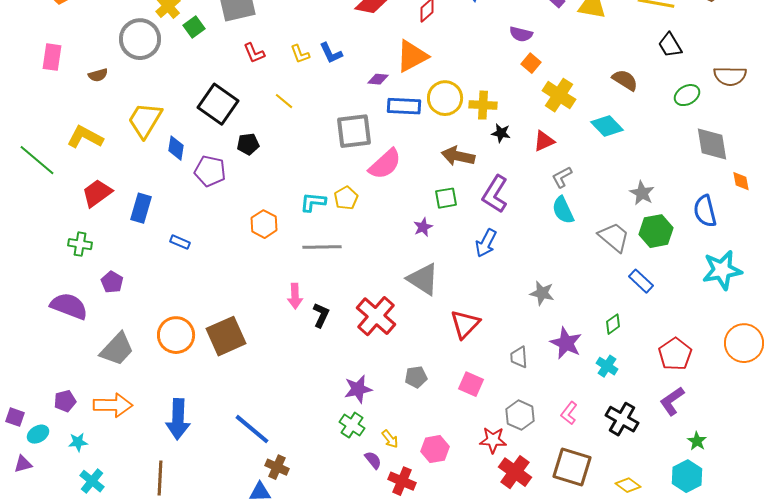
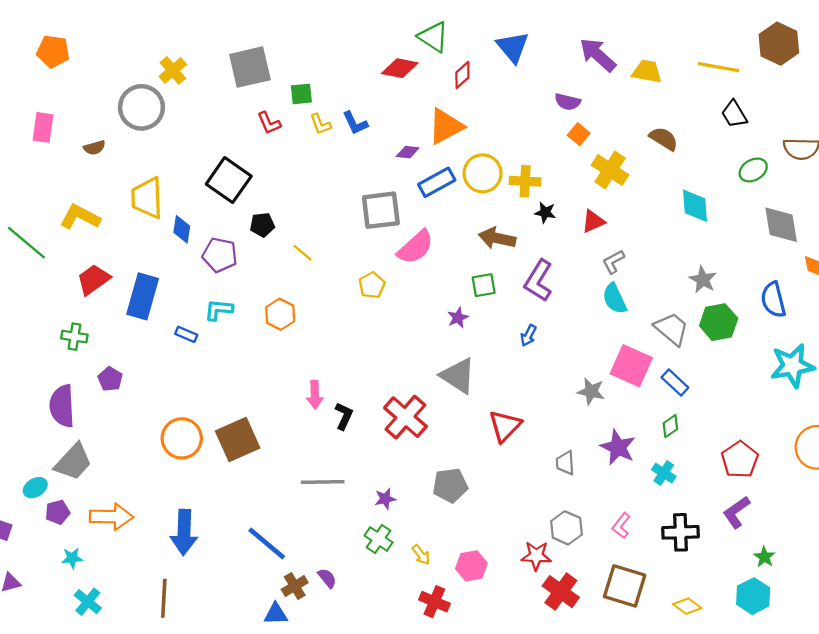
green square: (194, 27) -> (301, 94), moved, turned 30
brown semicircle: (625, 80) -> (664, 139), moved
yellow line: (284, 101) -> (303, 253), moved
blue rectangle: (404, 106) -> (437, 182), turned -32
yellow trapezoid: (145, 120) -> (147, 198), turned -33
cyan diamond: (607, 126) -> (695, 206), moved, turned 40
cyan L-shape: (313, 202) -> (219, 310), moved
blue rectangle: (141, 208) -> (143, 296), size x1.4
blue arrow: (486, 243) -> (528, 335), size x0.7
gray line: (322, 247) -> (323, 482), moved
blue rectangle: (641, 281) -> (675, 382), moved
purple semicircle: (69, 306) -> (62, 406), turned -114
gray trapezoid: (117, 349) -> (73, 462), moved
gray pentagon: (416, 377) -> (450, 485), size x1.4
pink square: (471, 384) -> (631, 366), moved, size x1.5
purple star: (358, 389) -> (385, 499), size x0.7
black cross: (622, 419) -> (680, 532), turned -32
cyan ellipse: (38, 434) -> (35, 488), moved
purple semicircle: (373, 460) -> (327, 578), moved
brown cross: (277, 467) -> (295, 586), turned 35

